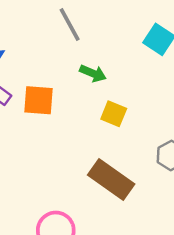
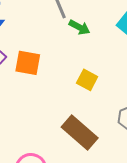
green arrow: (93, 73) -> (79, 27), moved

